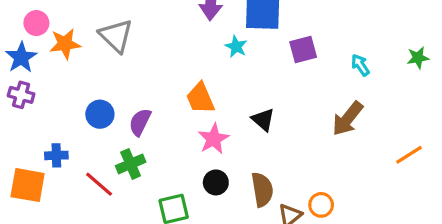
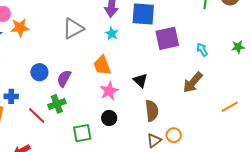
gray triangle: (116, 36) -> (73, 28), moved, turned 45
cyan star: (236, 47) -> (112, 34), moved
purple square: (303, 49) -> (167, 38), size x1.4
brown semicircle: (262, 190) -> (152, 111), moved

